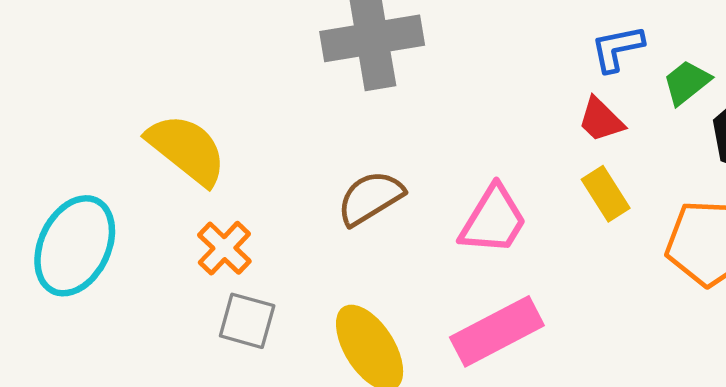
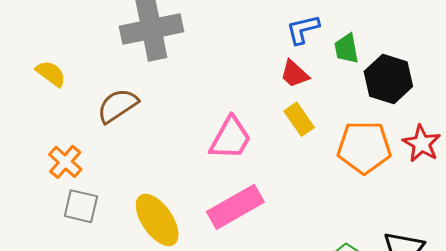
green trapezoid: (687, 82) -> (347, 49), turned -60
yellow semicircle: (187, 149) -> (51, 74), moved, size x0.6
brown semicircle: (370, 198) -> (118, 106), moved

